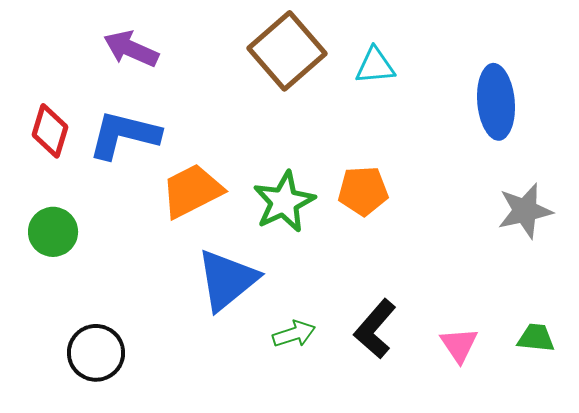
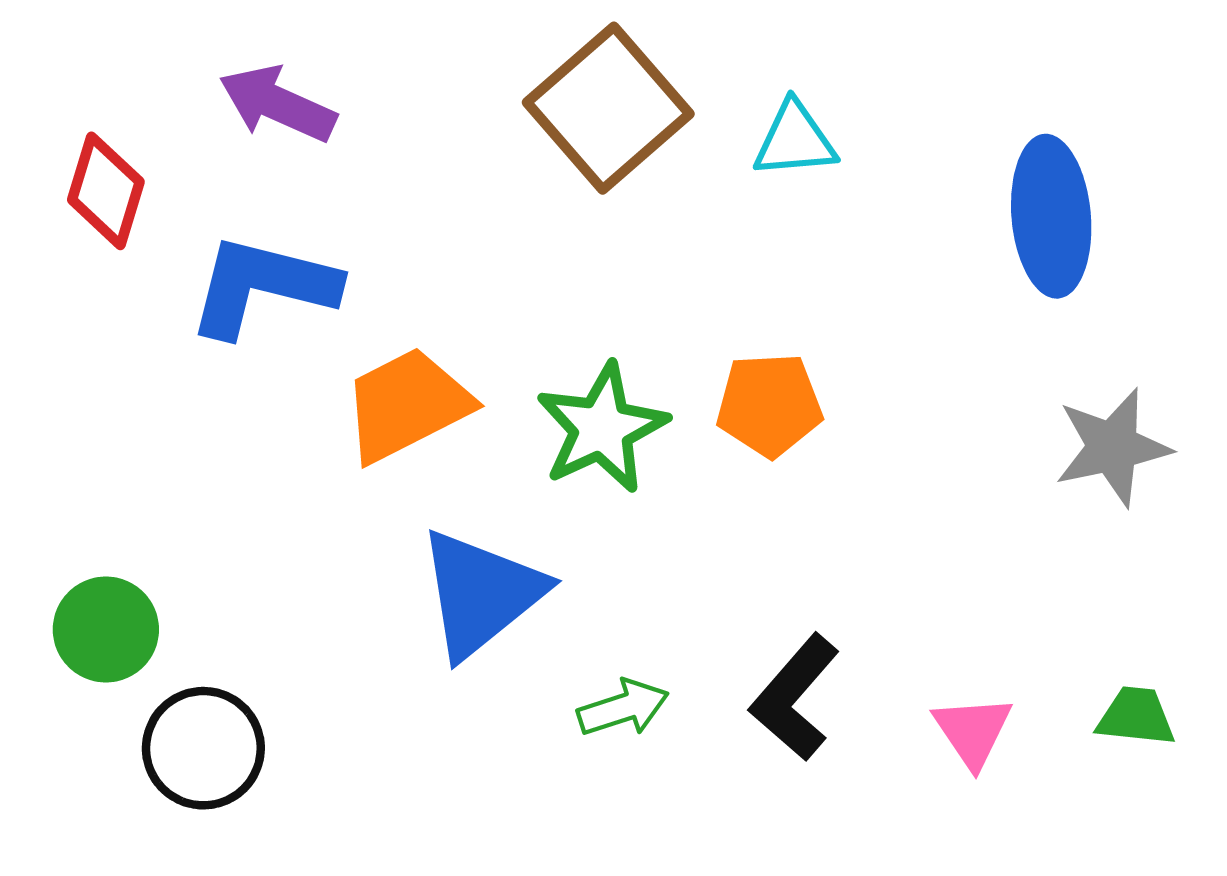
red diamond: (50, 131) -> (106, 191), moved
green circle: (53, 232) -> (106, 629), moved

